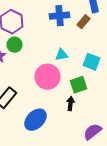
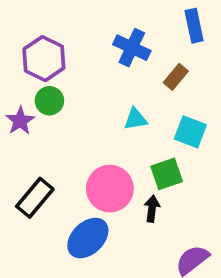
blue cross: (60, 16) -> (132, 48), turned 30
brown rectangle: (84, 22) -> (176, 77), moved
pink circle: (48, 77) -> (110, 189), moved

